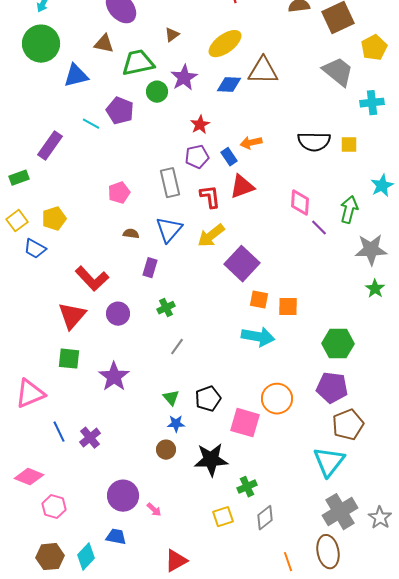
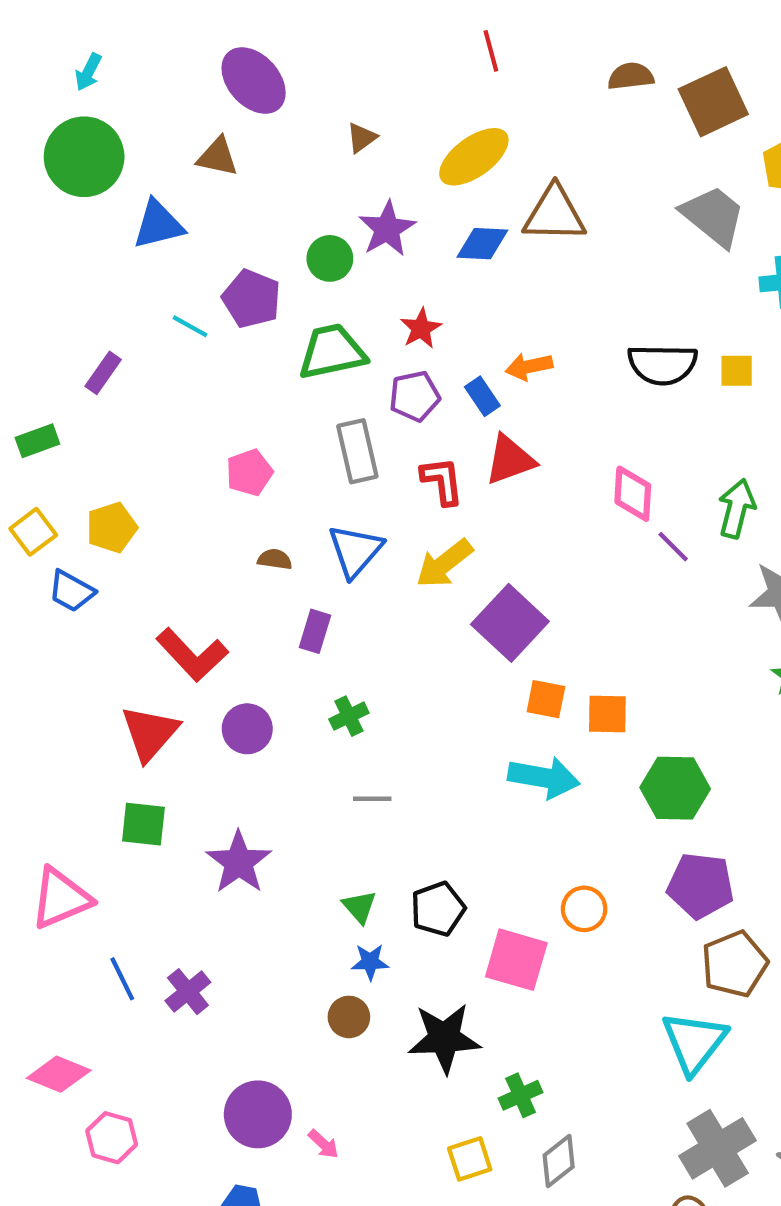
green trapezoid: (138, 63) -> (332, 352), moved
purple rectangle: (50, 146) -> (103, 373), size x0.7
green hexagon: (338, 344) -> (675, 788), moved
gray line: (177, 347) -> (372, 799), turned 54
orange circle: (277, 399) -> (584, 909), size x0.7

